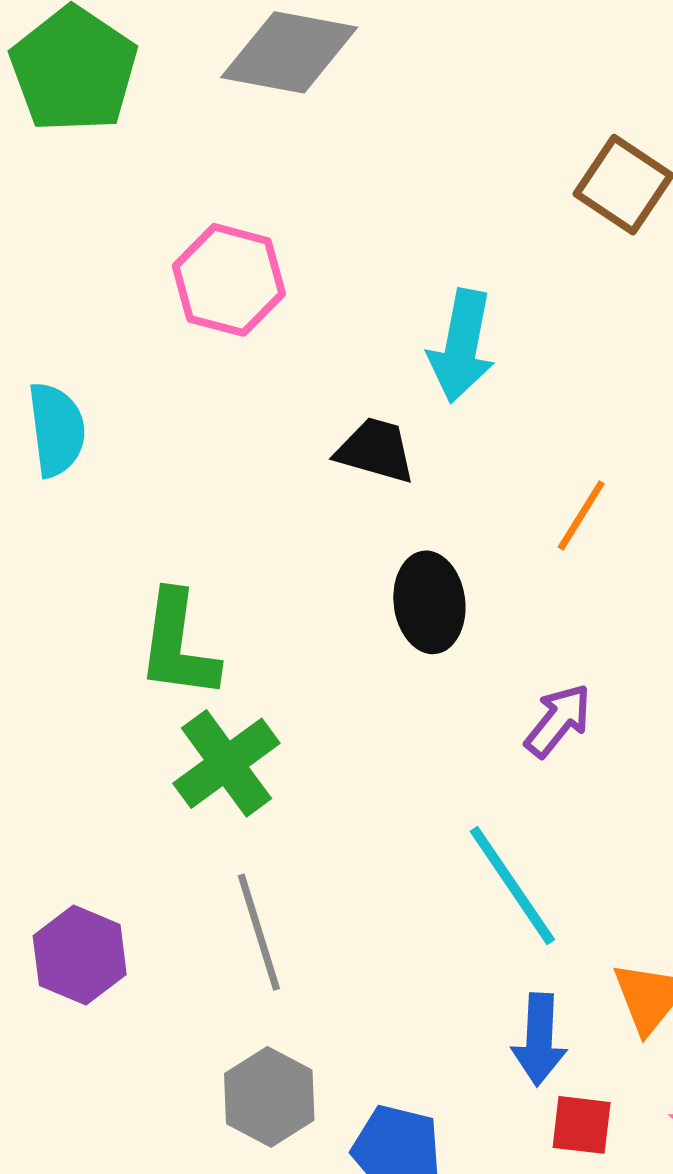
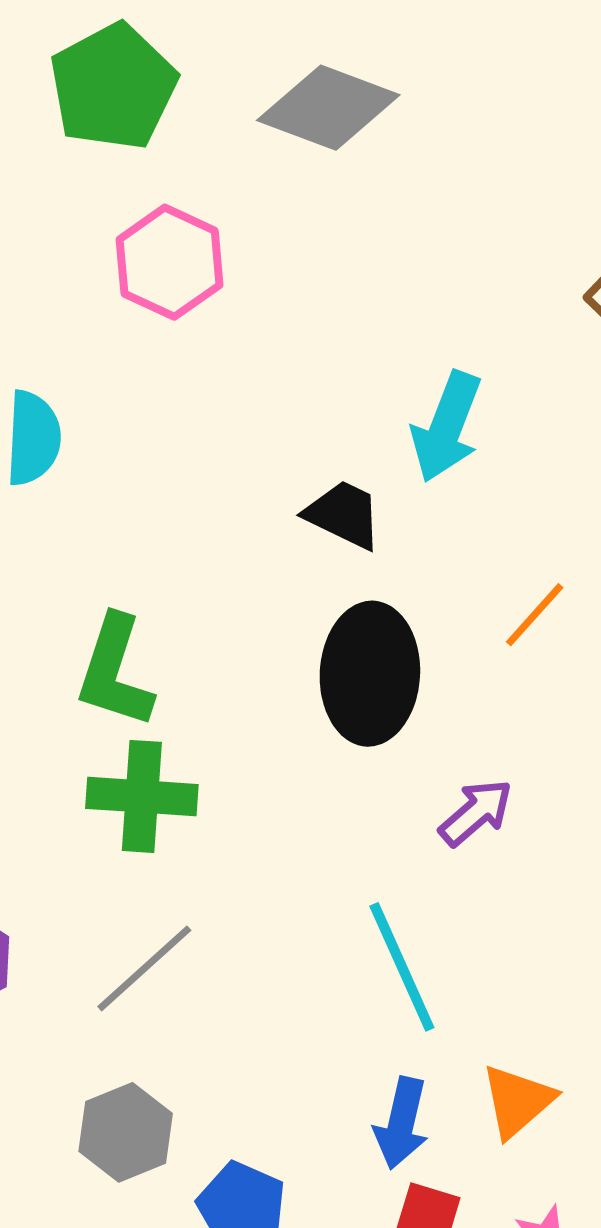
pink hexagon: (229, 280) -> (170, 262), moved
black ellipse: (429, 602) -> (370, 674), size x1.4
green cross: (226, 763) -> (142, 796), turned 30
gray line: (259, 932) -> (144, 968), turned 55

